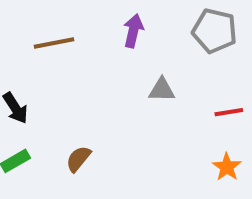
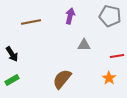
brown semicircle: (78, 159) -> (62, 79), moved, size x1.5
orange star: (227, 167) -> (109, 78), moved

